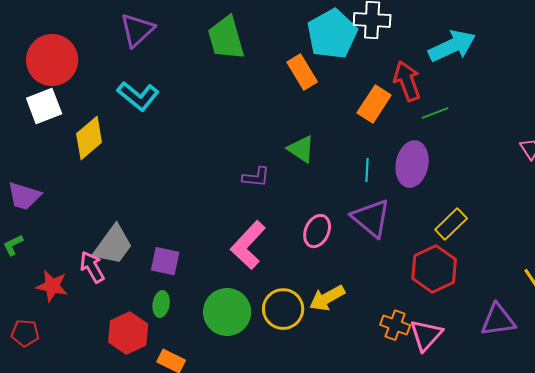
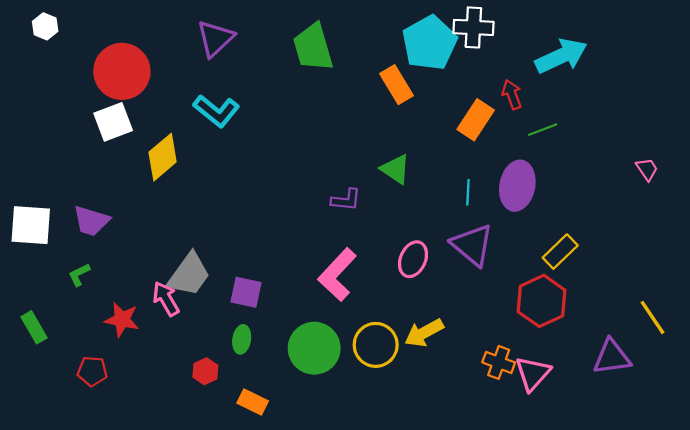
red arrow: (407, 81) -> (512, 94), size x0.7
red hexagon: (128, 333) -> (205, 371), size x0.6

